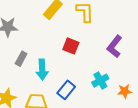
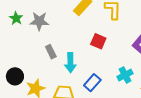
gray rectangle: (21, 59) -> (51, 52), turned -56

